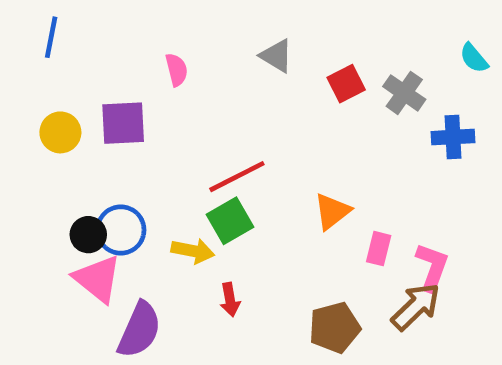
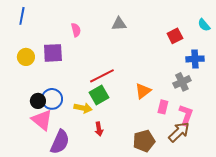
gray triangle: (276, 56) -> (119, 24), turned -35
red square: (346, 84) -> (175, 36), moved
gray cross: (404, 93) -> (182, 82), moved, turned 30

